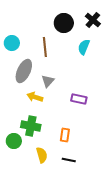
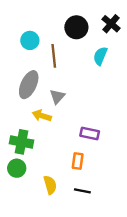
cyan circle: (12, 43) -> (30, 40), moved
purple rectangle: (79, 99) -> (90, 134), moved
green cross: (31, 126) -> (21, 142), moved

